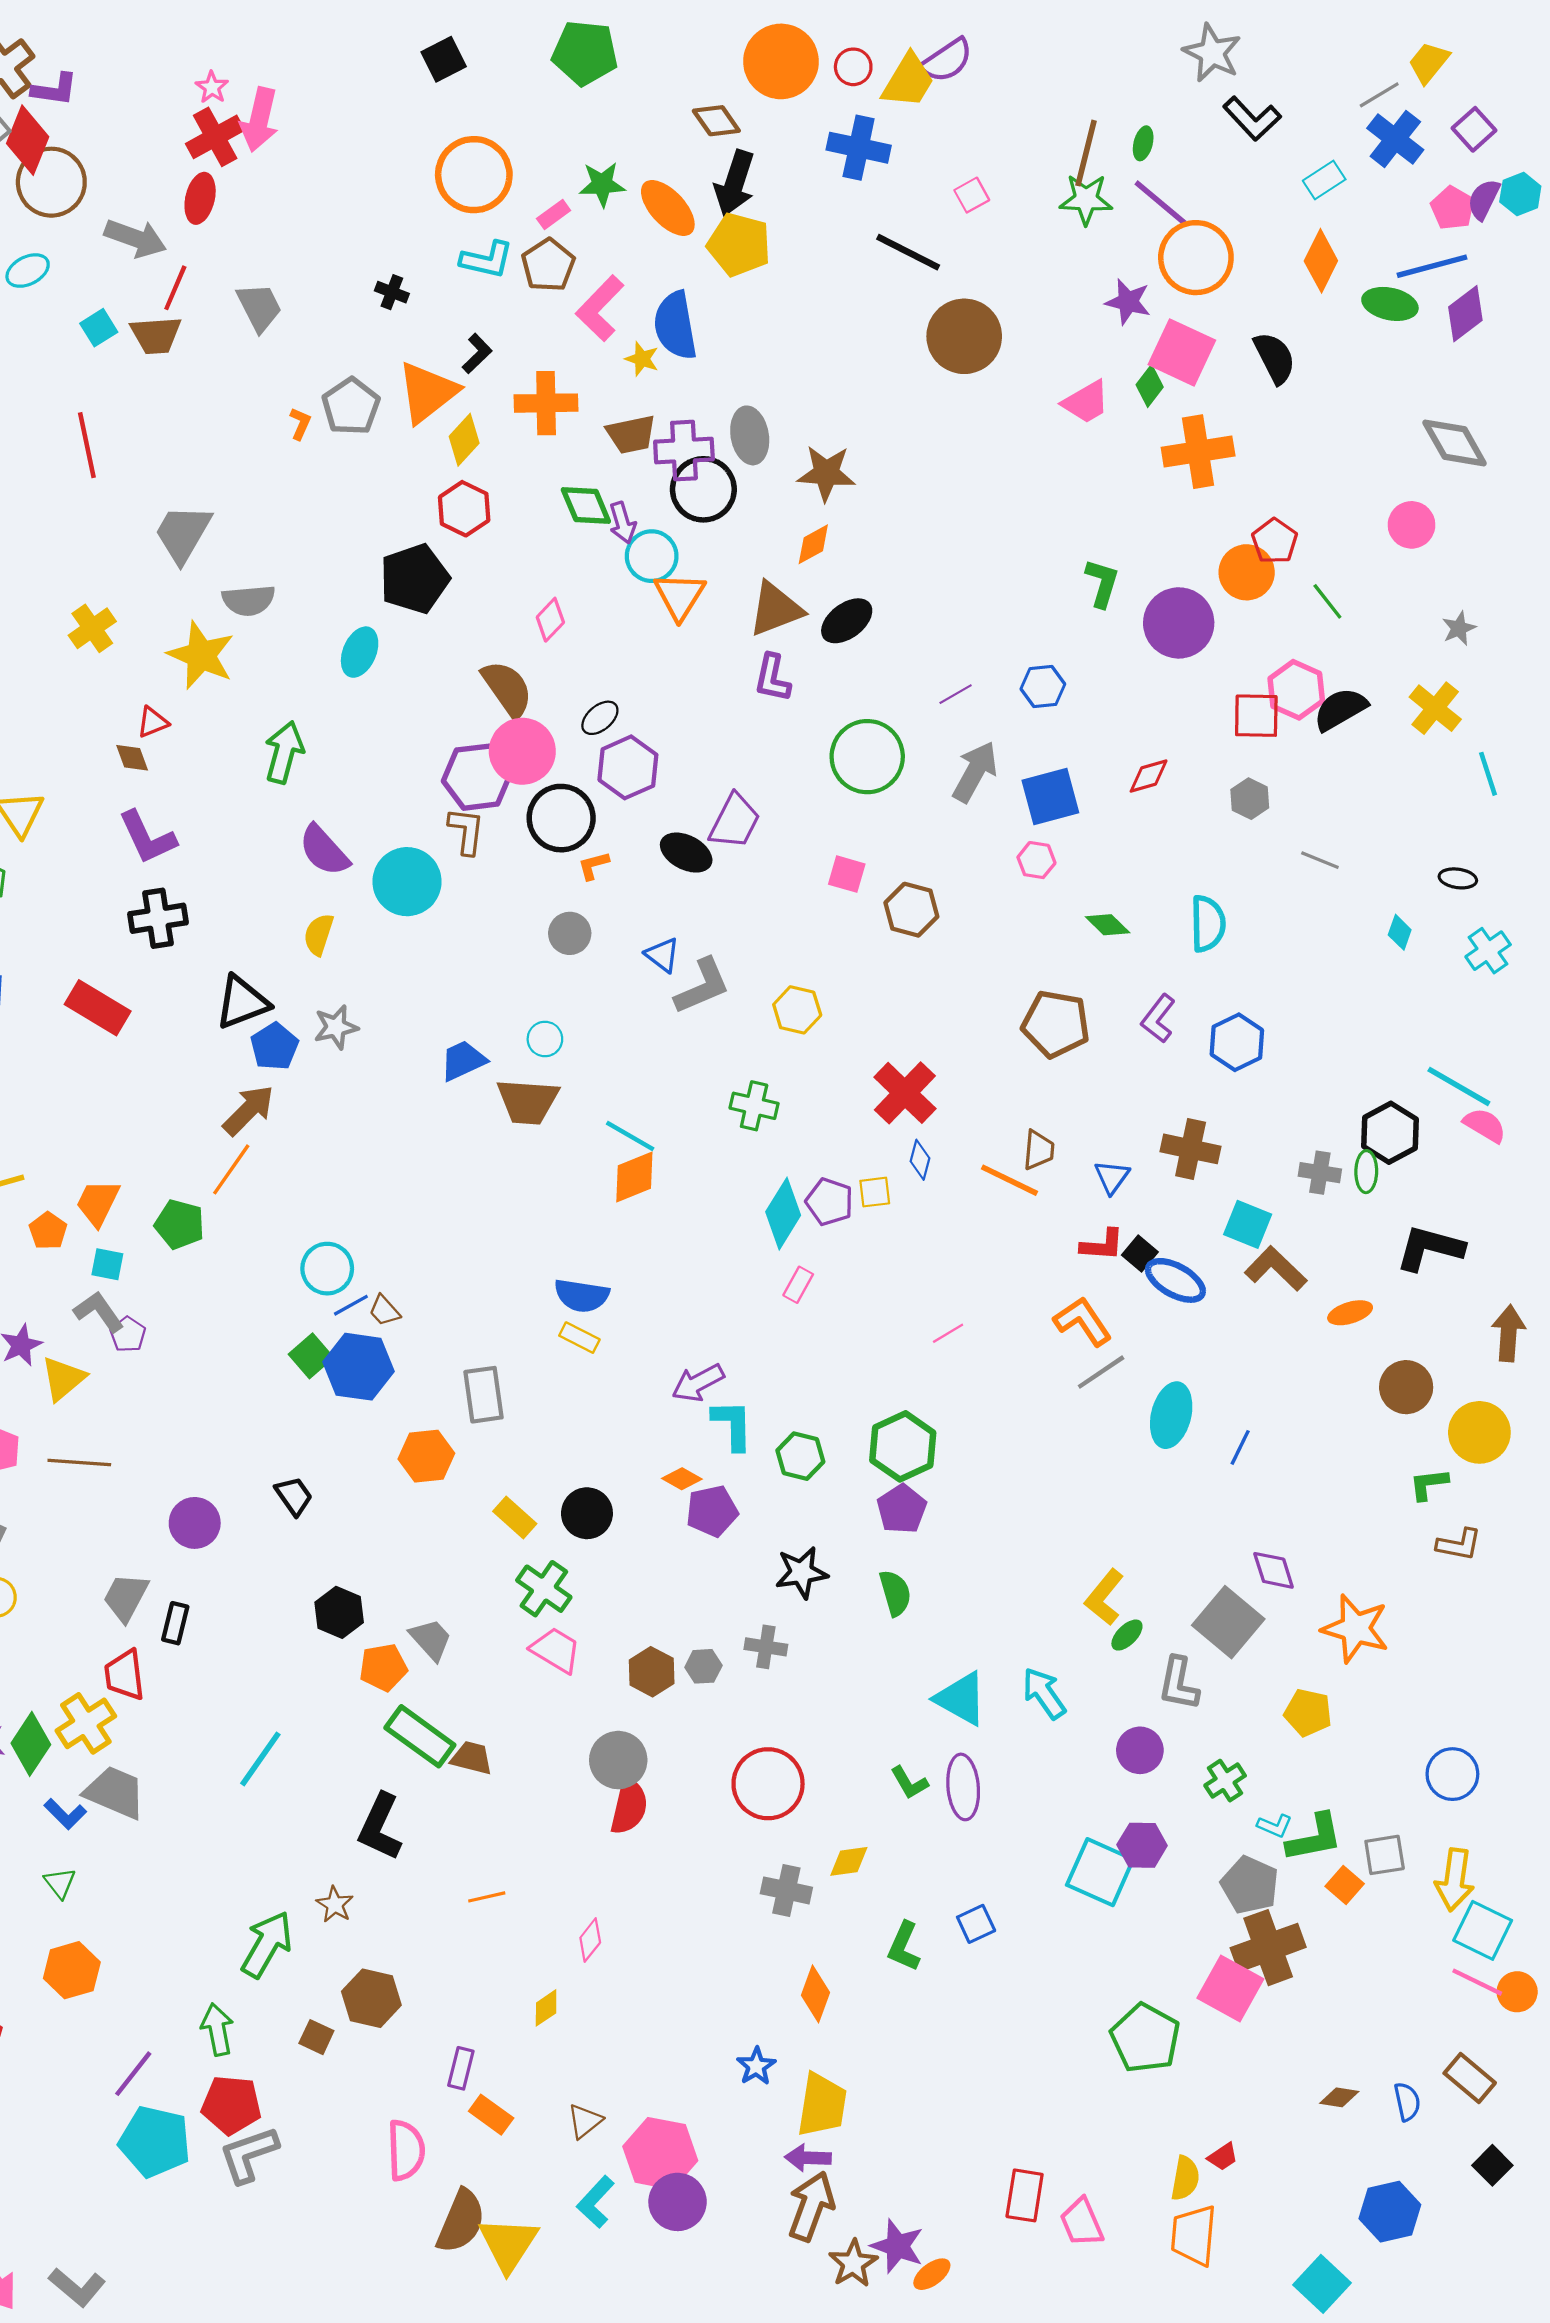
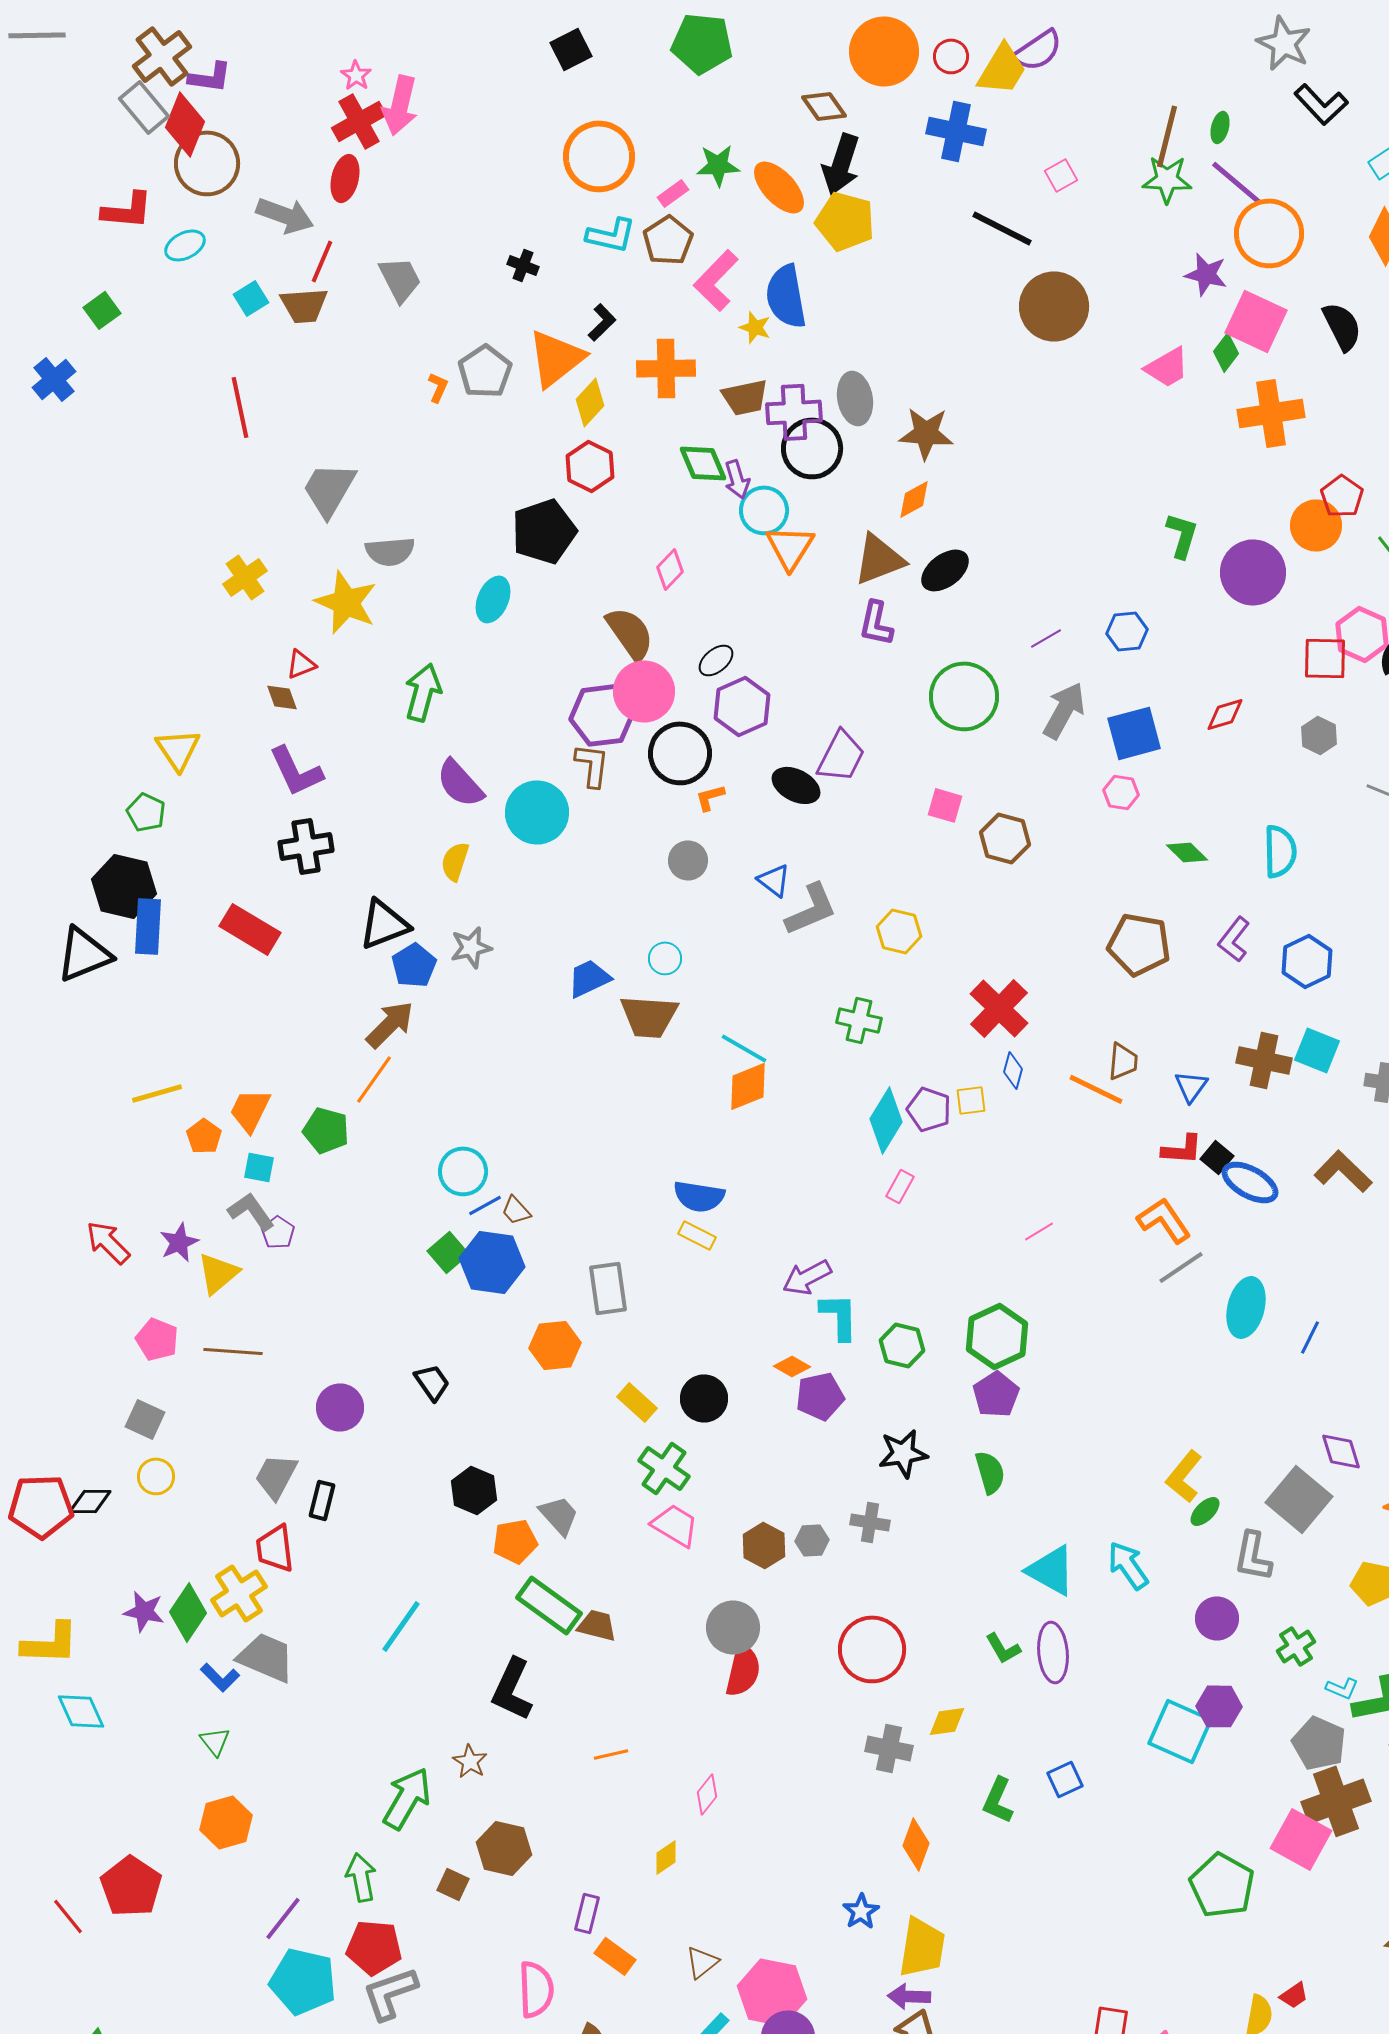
cyan square: (1248, 1224) -> (1317, 1050), moved

